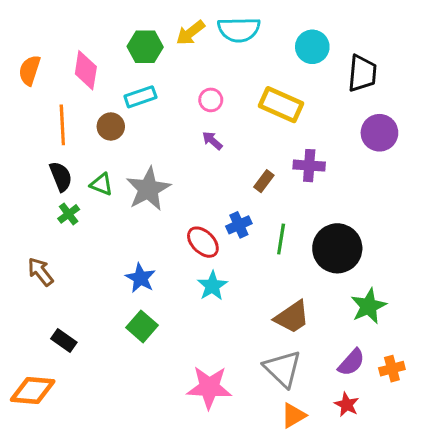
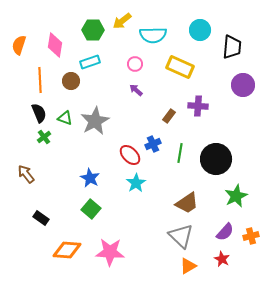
cyan semicircle: (239, 30) -> (153, 35), moved
pink star: (209, 387) -> (110, 252), moved
orange diamond: (33, 390) -> (67, 250), moved

